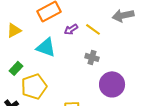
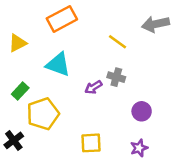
purple arrow: (71, 29) -> (94, 87), moved
purple circle: (112, 84) -> (142, 111), size x0.6

